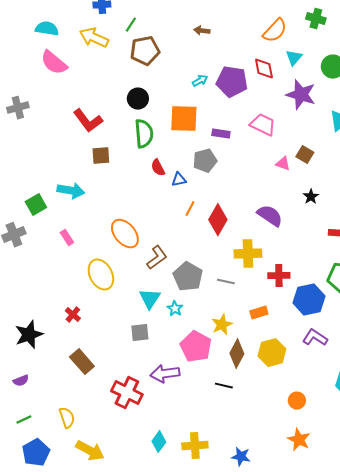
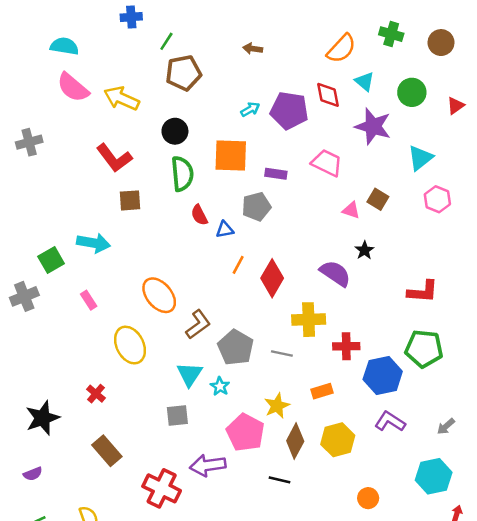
yellow arrow: (94, 38) -> (121, 98), moved
cyan triangle: (294, 58) -> (364, 81), turned -30
black star: (311, 197) -> (364, 250), moved

